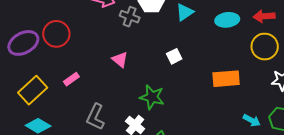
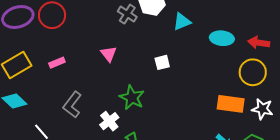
orange rectangle: (226, 79) -> (231, 104), moved

